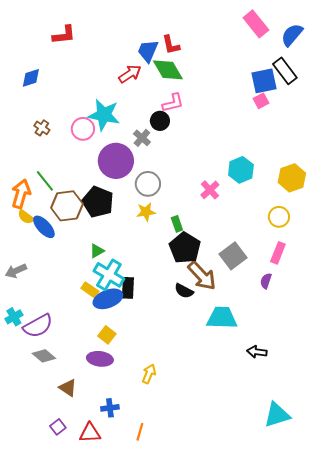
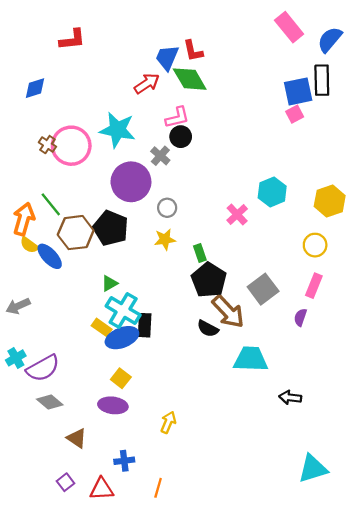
black rectangle: (285, 71) -> (322, 80), turned 36
pink L-shape: (173, 103) -> (177, 117), moved
pink circle: (83, 129) -> (71, 146), moved, size x1.5
gray circle: (148, 184) -> (167, 208), size x0.7

